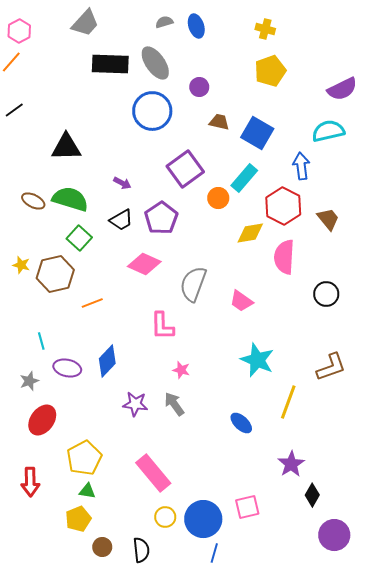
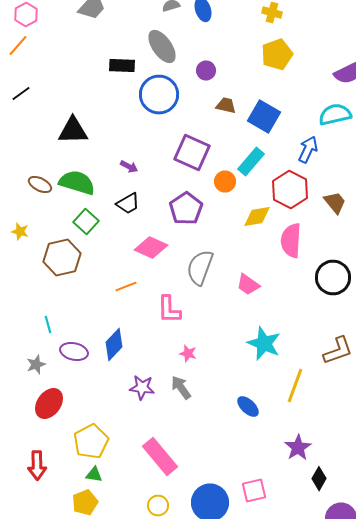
black rectangle: (110, 64) -> (122, 66), moved, size x0.7
blue arrow: (301, 166) -> (308, 150), turned 32
purple square: (185, 169) -> (192, 152), turned -30
purple pentagon: (161, 218) -> (186, 208), moved
yellow star: (21, 265) -> (20, 232), moved
black circle: (326, 294) -> (333, 278), size x1.4
orange line: (92, 303) -> (126, 286), moved
yellow circle: (165, 517) -> (158, 506), moved

